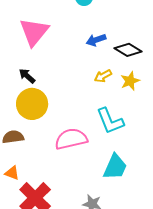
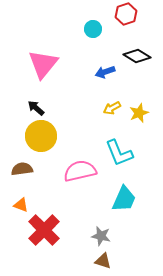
black diamond: (128, 50) -> (137, 56), moved

